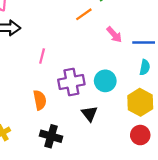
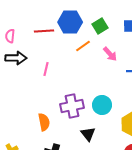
pink arrow: (114, 35) -> (110, 54), moved
pink line: (42, 56) -> (46, 69), moved

